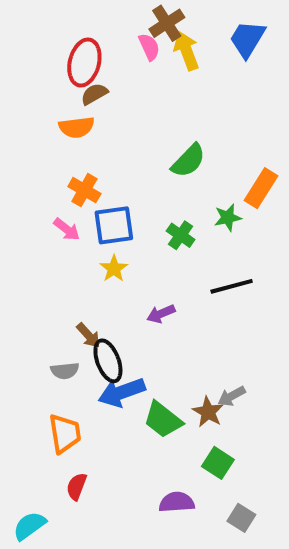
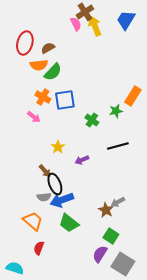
red ellipse: (84, 63) -> (25, 43), moved
green semicircle: (188, 161) -> (53, 72), moved
blue square: (114, 225) -> (65, 100), moved
yellow star: (114, 269) -> (58, 147), moved
gray semicircle: (65, 371) -> (44, 197), moved
green trapezoid: (163, 420) -> (69, 223), moved
orange trapezoid: (65, 433) -> (33, 221), turned -40
purple semicircle: (177, 502) -> (100, 254), moved, turned -54
gray square: (241, 518) -> (123, 264), size x1.6
cyan semicircle: (29, 526) -> (15, 268), turned 54

